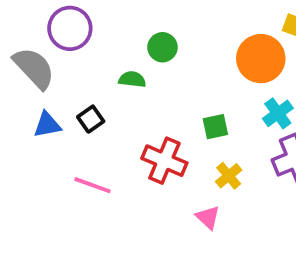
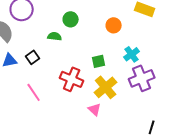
orange circle: (261, 59) -> (114, 25), moved, size x0.6
yellow cross: (229, 176) -> (106, 87), size x1.6
pink line: (93, 185) -> (34, 92), turned 36

